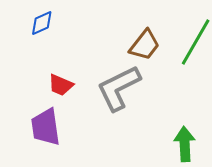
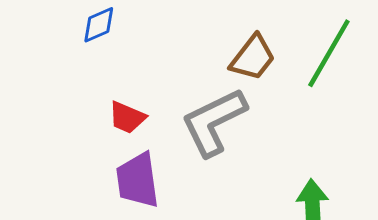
purple trapezoid: (46, 127) -> (138, 180), moved

